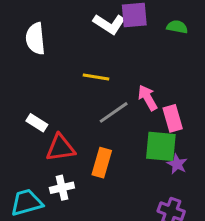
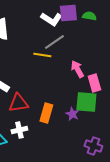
green semicircle: (177, 27) -> (89, 16), moved
gray line: (114, 112) -> (54, 42), moved
purple star: (177, 164) -> (72, 114), moved

